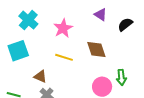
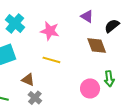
pink star: (63, 28) -> (50, 31), turned -30
brown diamond: (96, 49) -> (97, 46), moved

